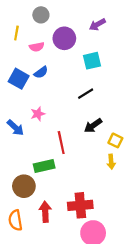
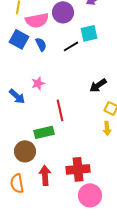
pink semicircle: (37, 47) -> (37, 20), size x1.6
blue semicircle: (41, 72) -> (41, 44), turned -80
blue square: (19, 79) -> (19, 39), moved
black line: (86, 94) -> (71, 46), moved
black arrow: (93, 126) -> (98, 85), moved

